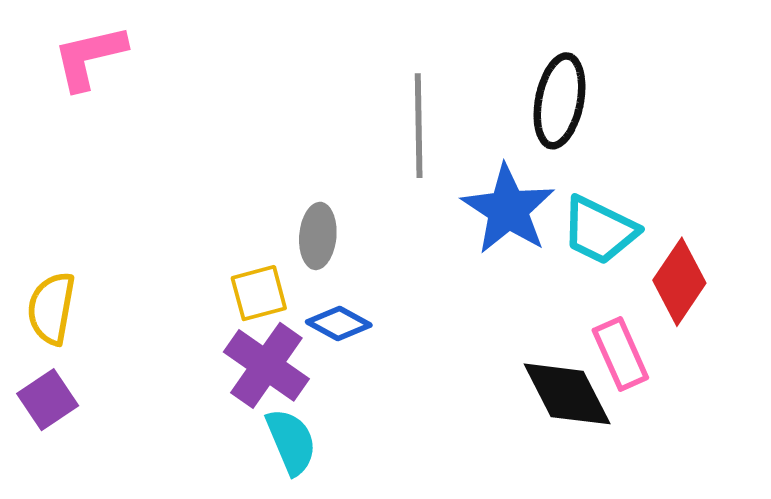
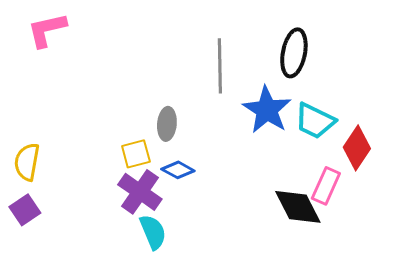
pink rectangle: (620, 354) -> (326, 186), turned 48

